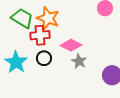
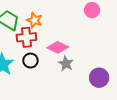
orange star: (48, 18) -> (35, 20), size x0.7

